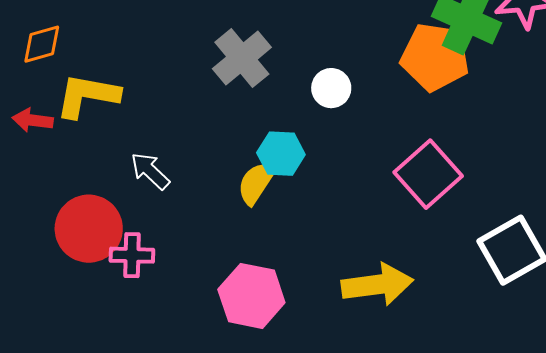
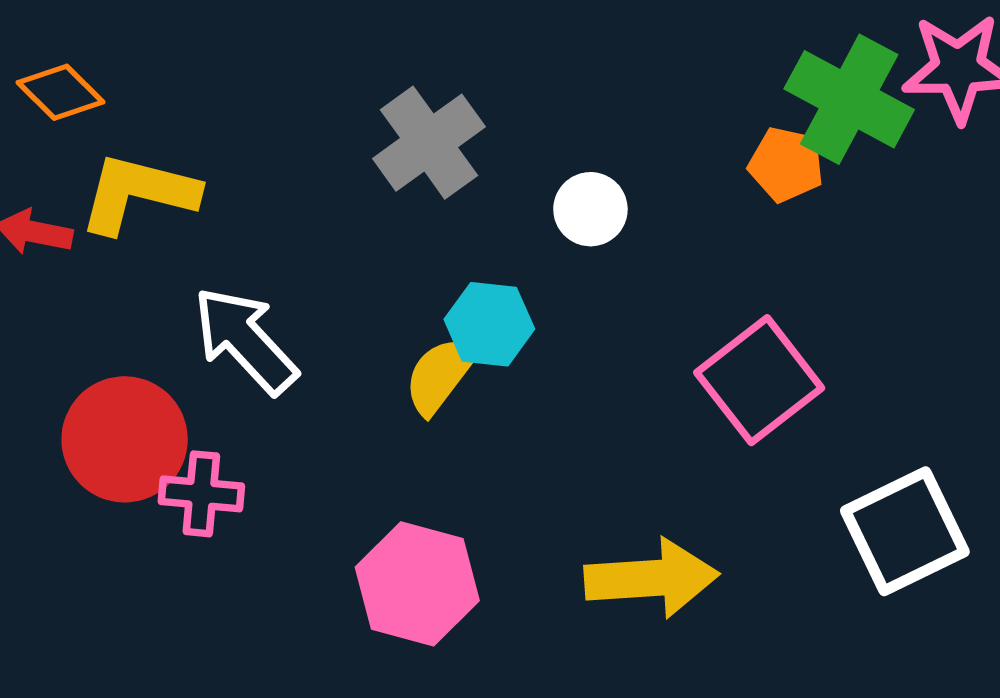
orange diamond: (42, 44) -> (60, 92), turned 57
orange pentagon: (435, 57) -> (786, 164), size x0.6
white arrow: (150, 171) -> (245, 340), size x1.5

